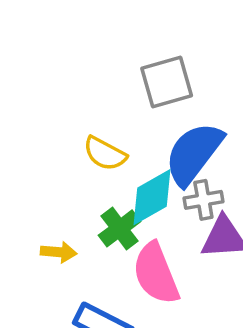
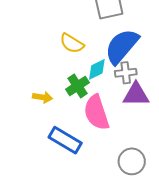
cyan diamond: (152, 197) -> (97, 69), size x0.7

